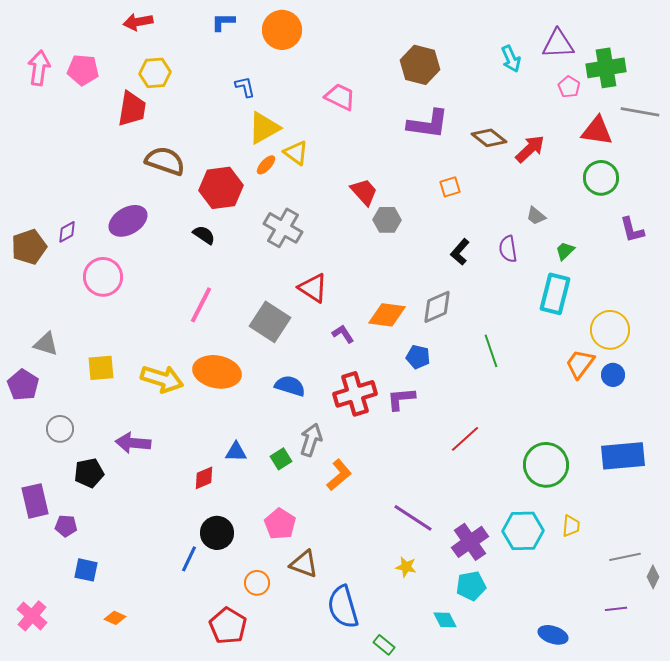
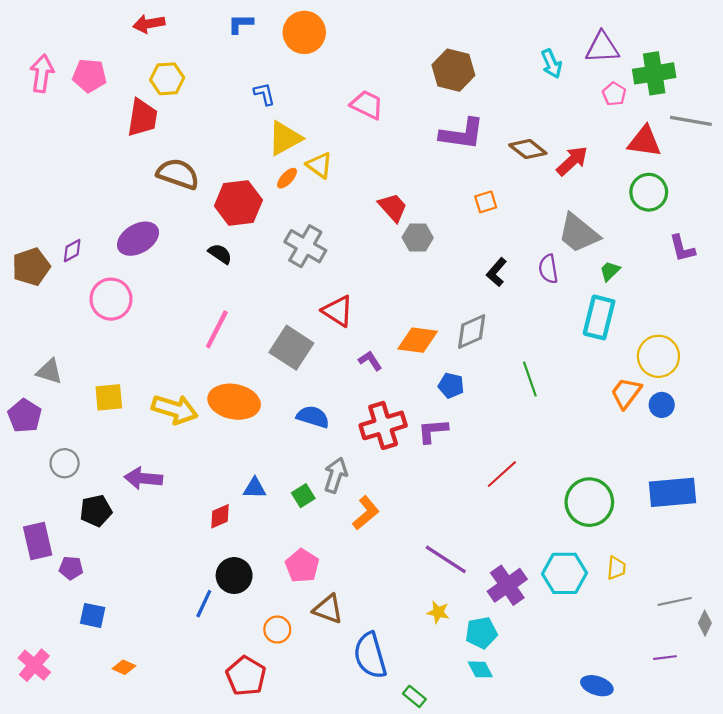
gray trapezoid: (536, 216) -> (579, 233), size x2.0
cyan pentagon: (471, 586) -> (481, 633), moved

